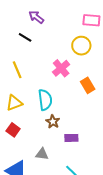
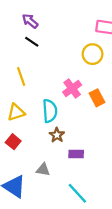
purple arrow: (36, 17) -> (30, 21), moved
pink cross: (61, 68) -> (72, 88), moved

